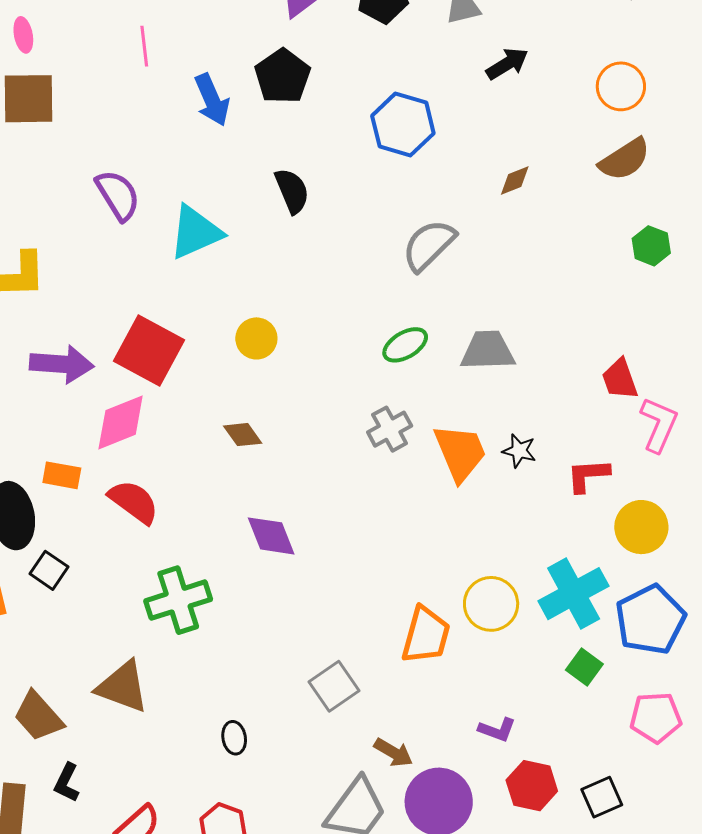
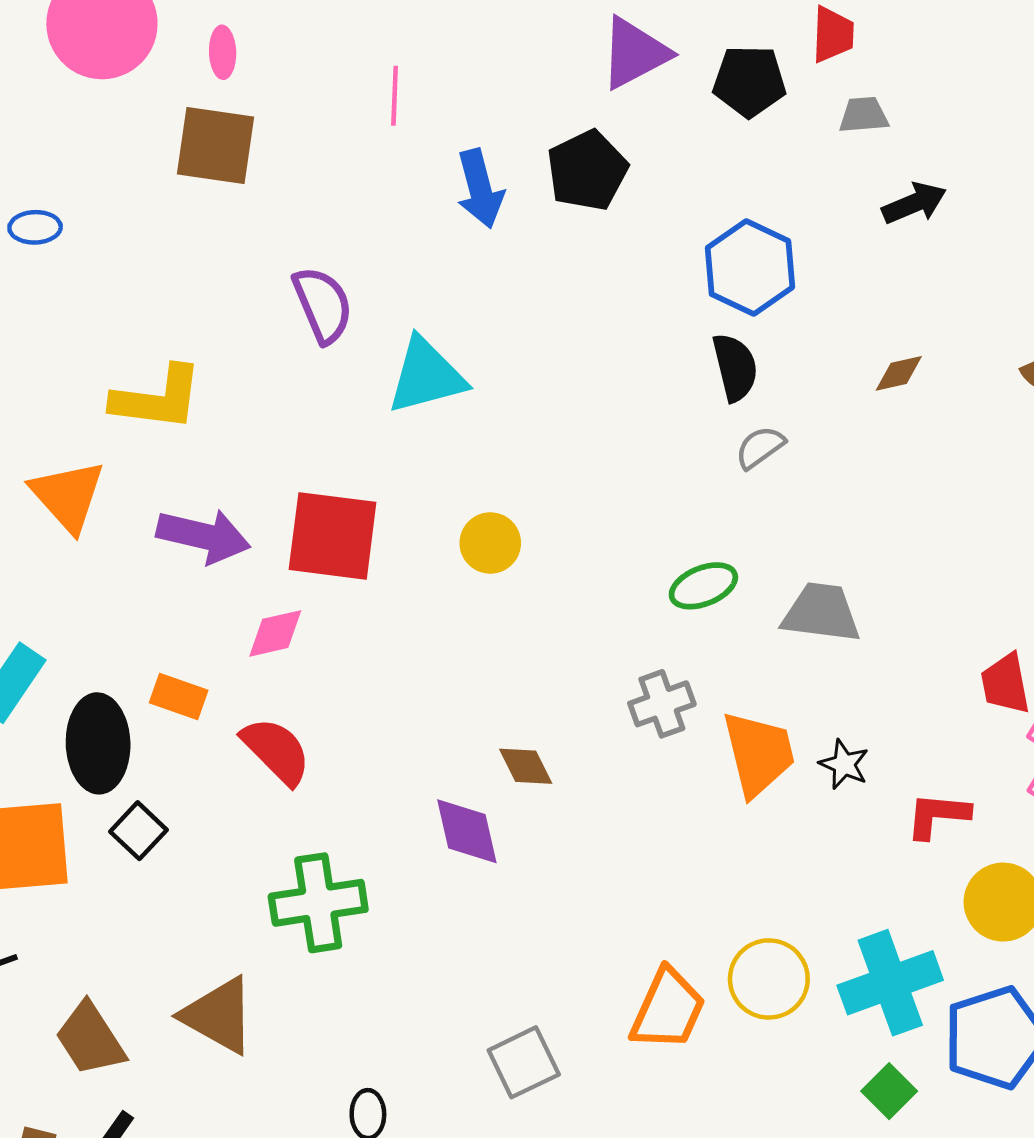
black semicircle: (292, 191) -> (735, 367), moved
gray semicircle: (429, 245) -> (760, 447), size x0.6
red square: (149, 350) -> (333, 536), turned -30
pink diamond: (121, 422) -> (275, 633), size x0.7
brown diamond: (243, 435) -> (526, 766), moved

